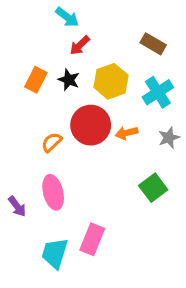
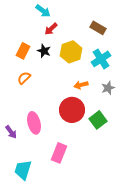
red circle: (91, 125) -> (72, 110), moved
orange semicircle: (52, 142) -> (24, 78), moved
cyan trapezoid: (55, 253) -> (23, 170), moved

